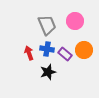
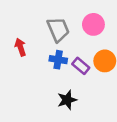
red arrow: (29, 53) -> (20, 47), moved
black star: (48, 72) -> (67, 100), moved

